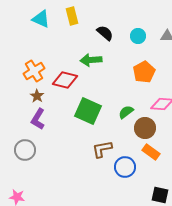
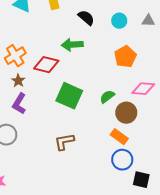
brown L-shape: (102, 149) -> (64, 142), moved
orange rectangle: (151, 152) -> (119, 137), moved
blue circle: (125, 167) -> (122, 160), moved

